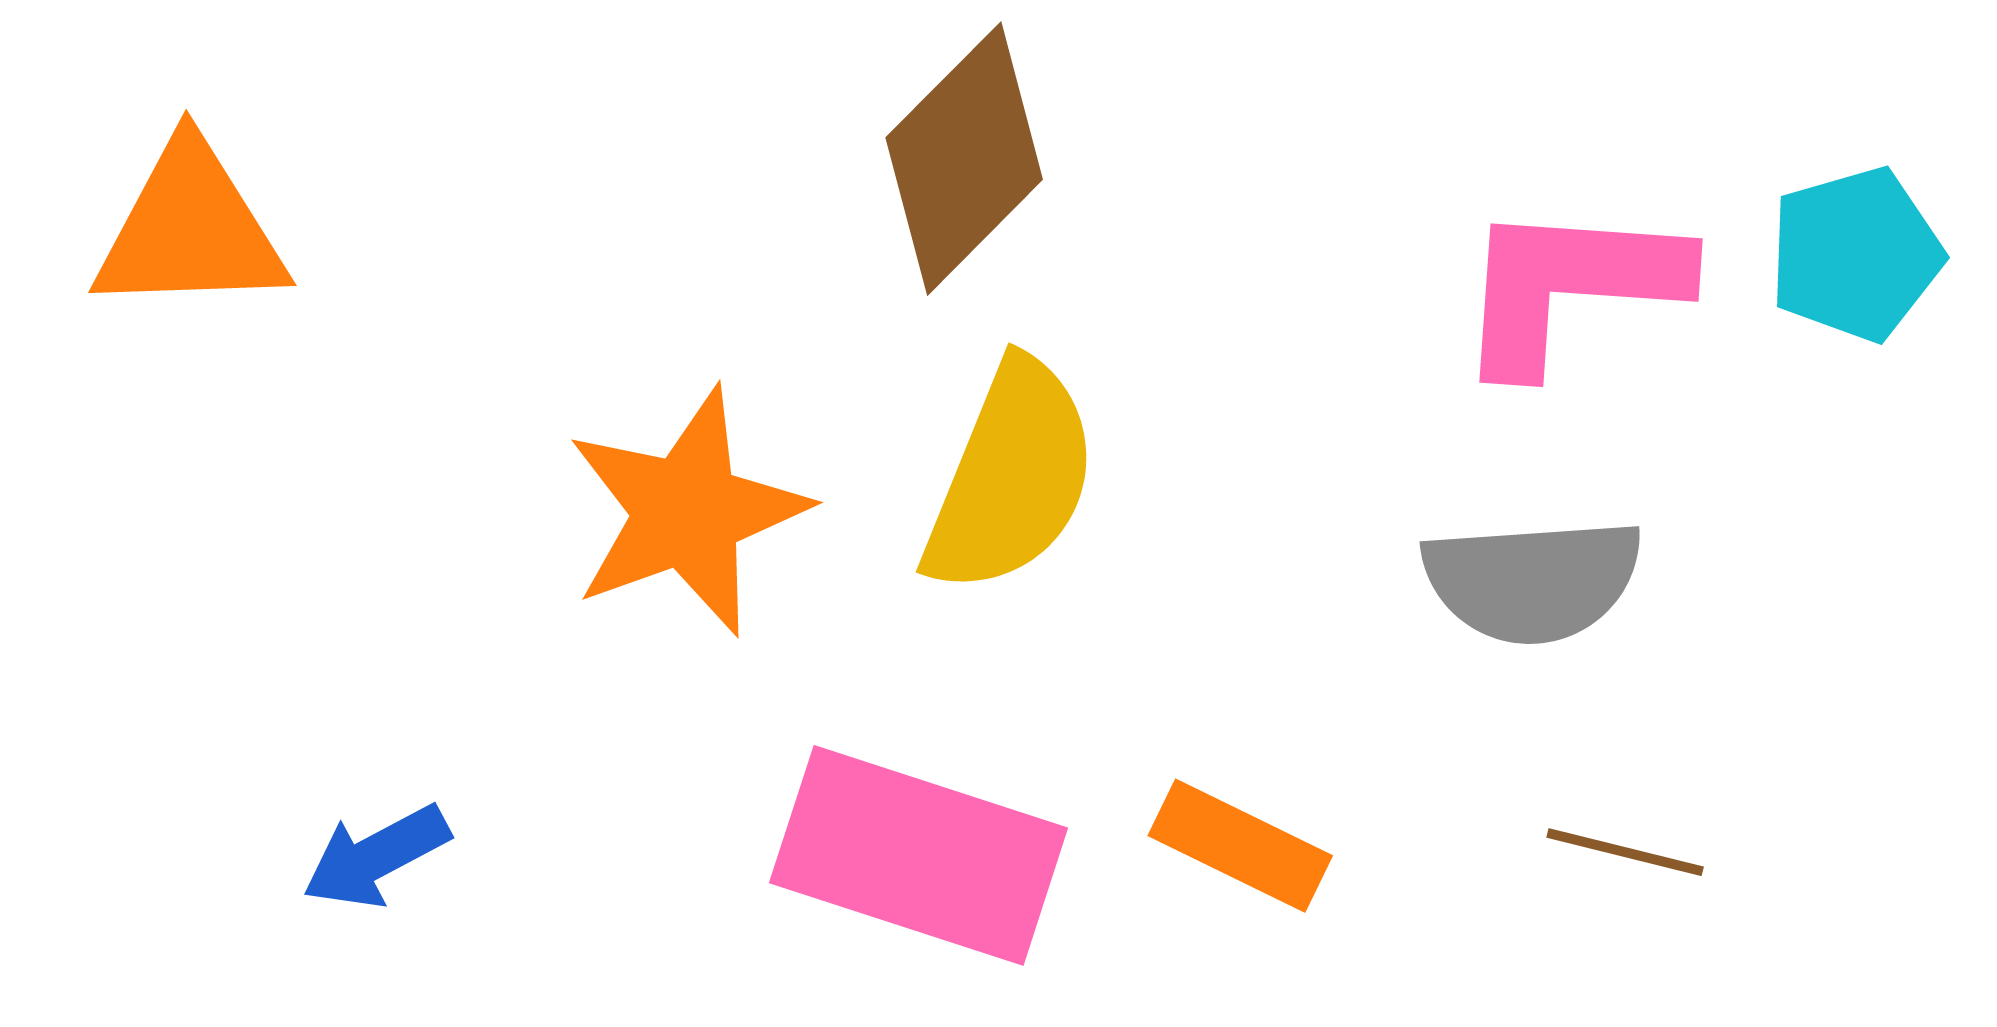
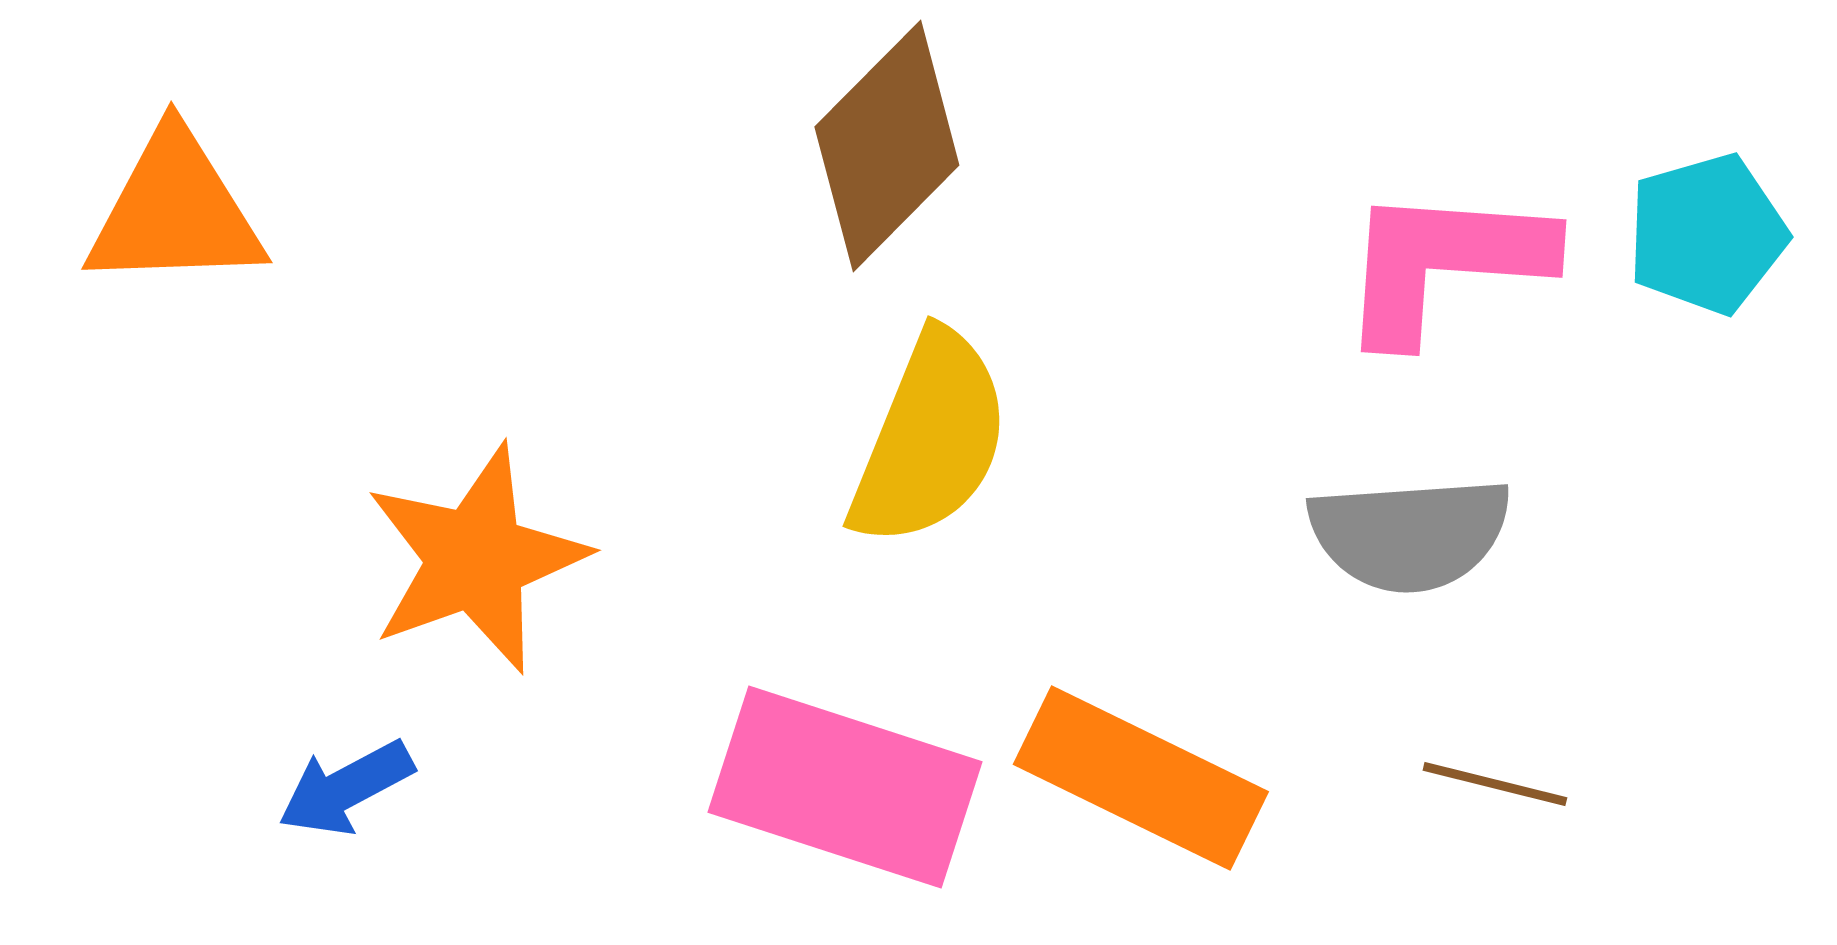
orange star: (687, 512) -> (476, 559), moved
orange rectangle: (1240, 846) -> (1141, 778), size x1.5

